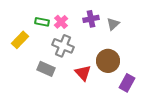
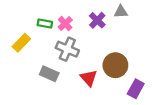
purple cross: (91, 19) -> (97, 20), turned -35
gray triangle: (113, 24) -> (121, 12), moved, turned 40

